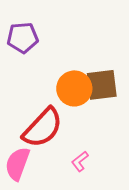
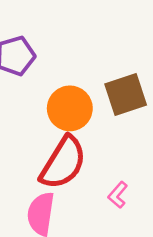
orange circle: (74, 88) -> (70, 108), moved

